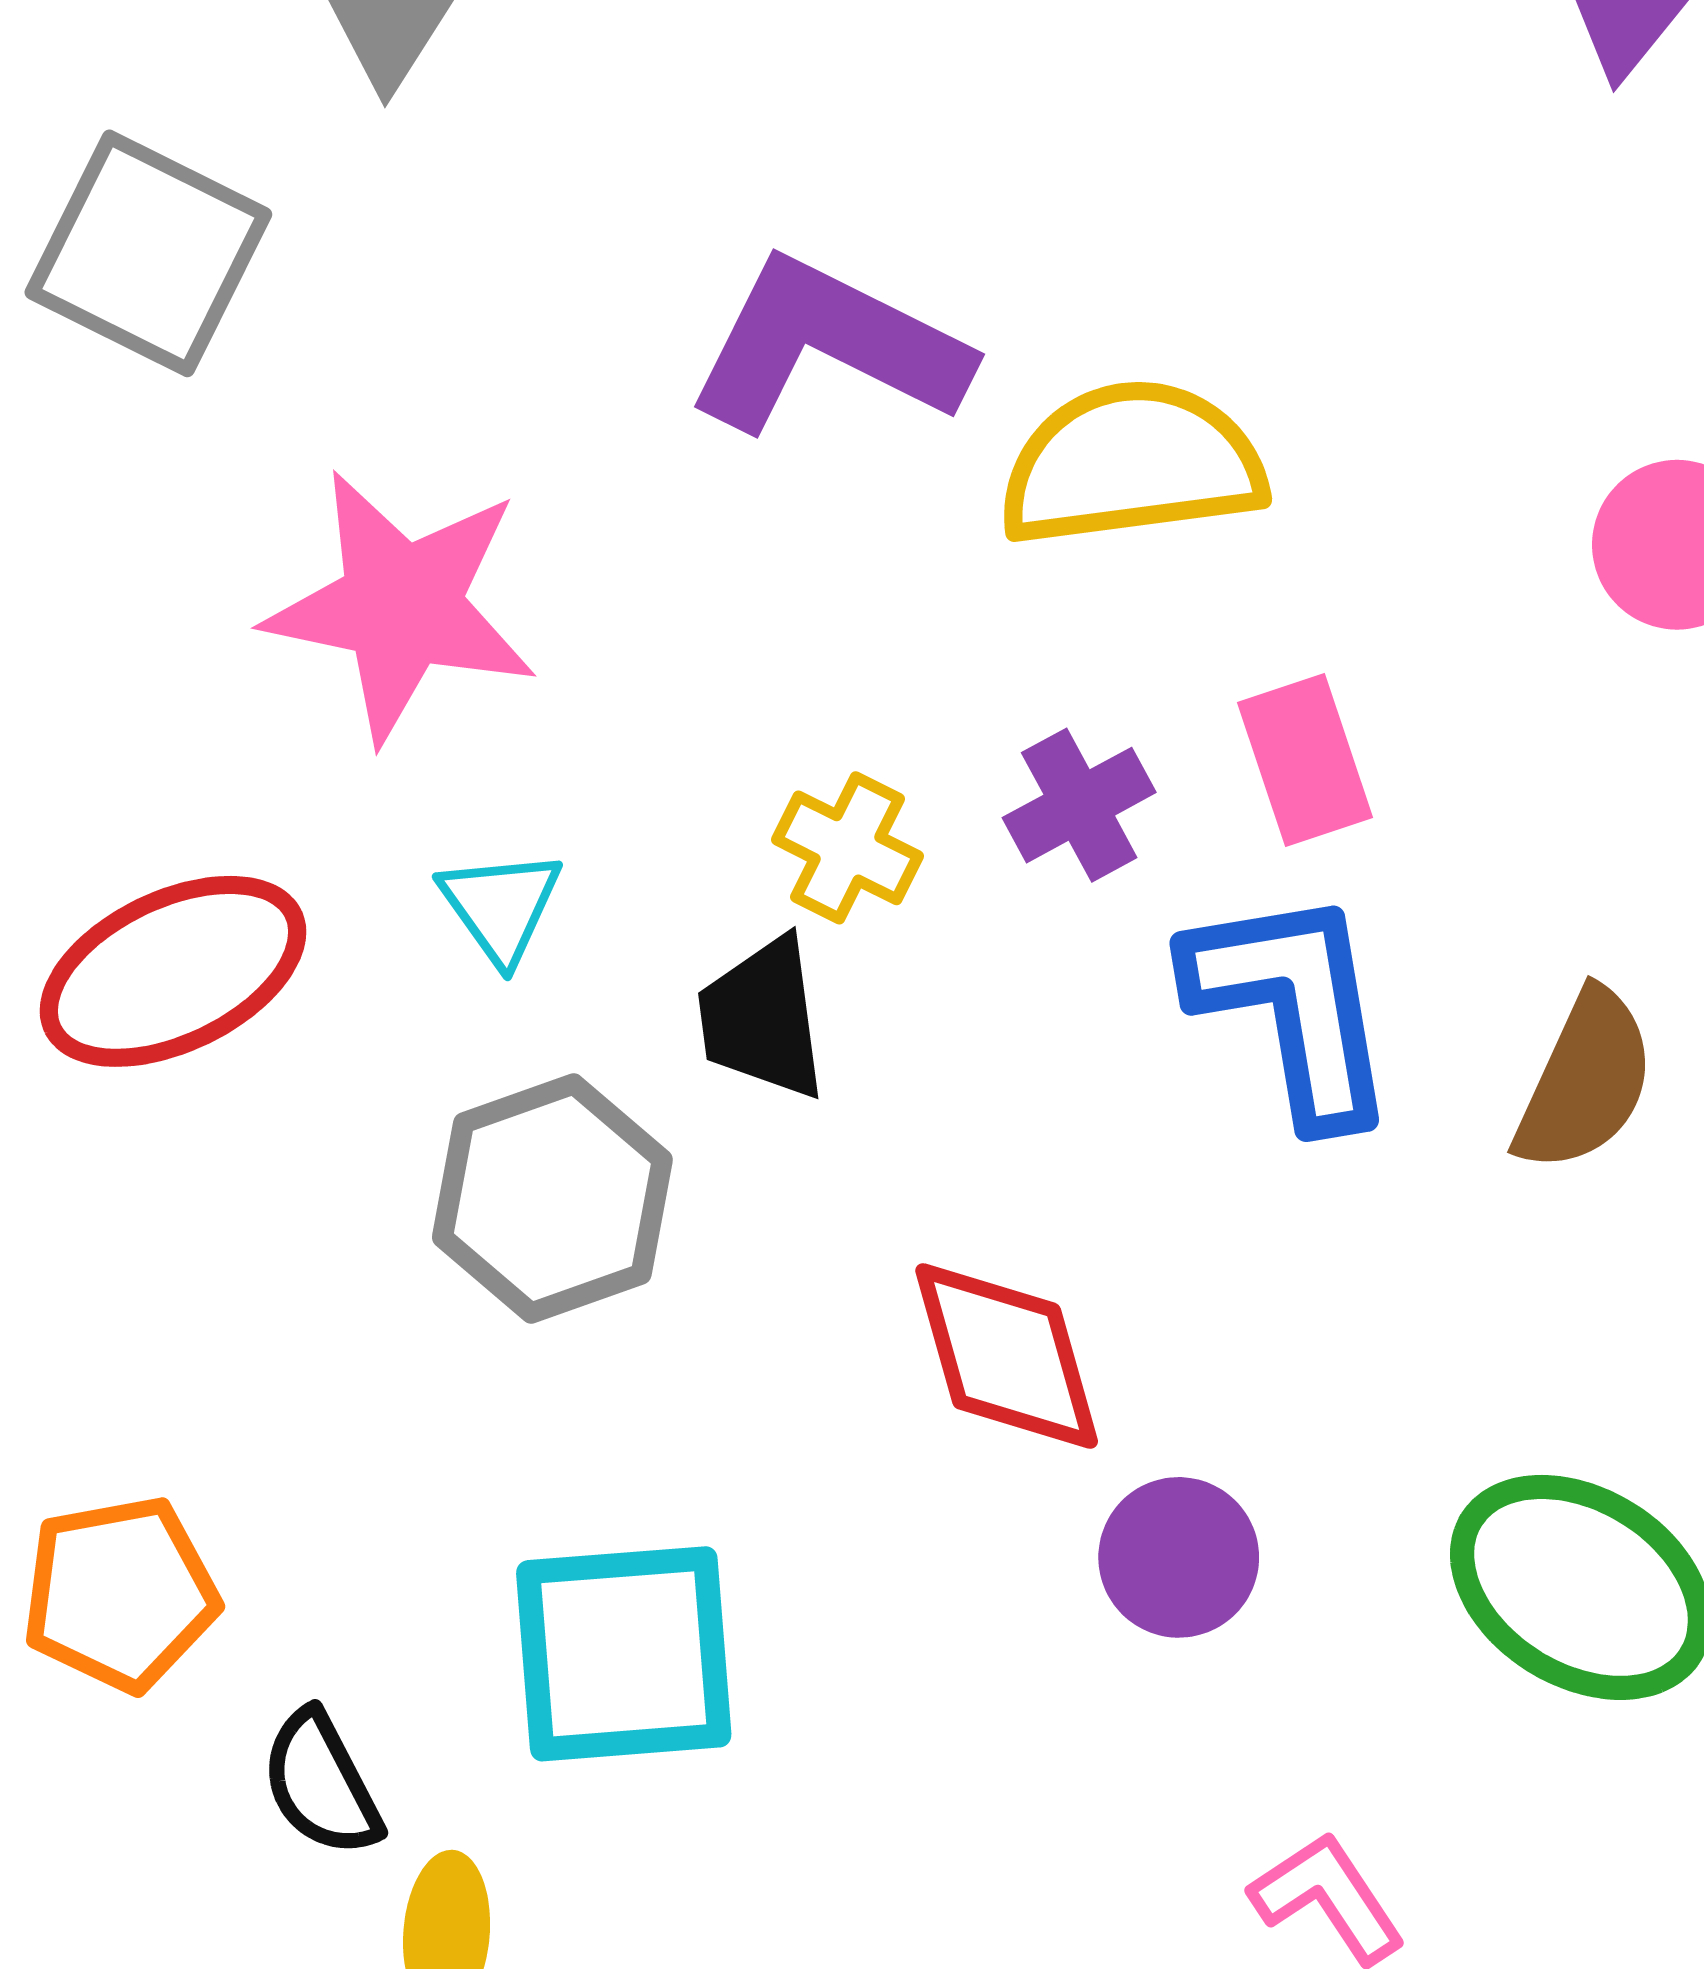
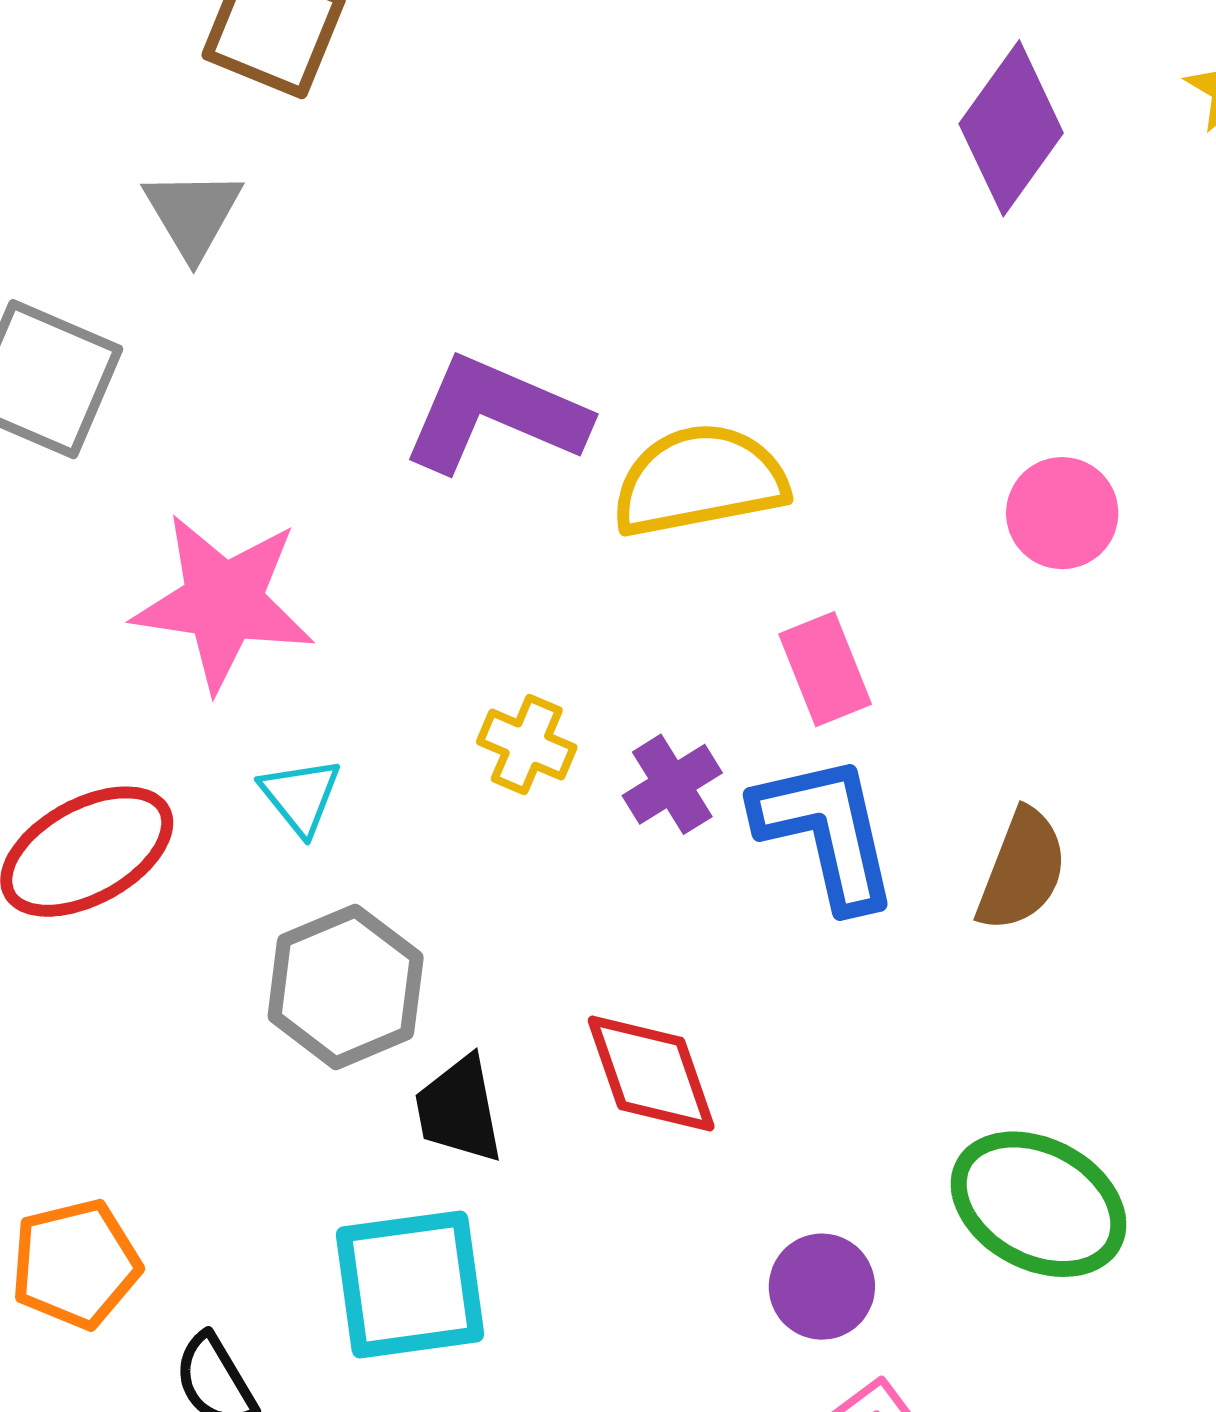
purple cross: (1079, 805) -> (672, 784), moved
black trapezoid: (762, 1018) -> (459, 1110), moved
purple circle: (1179, 1557) -> (822, 1287), moved

